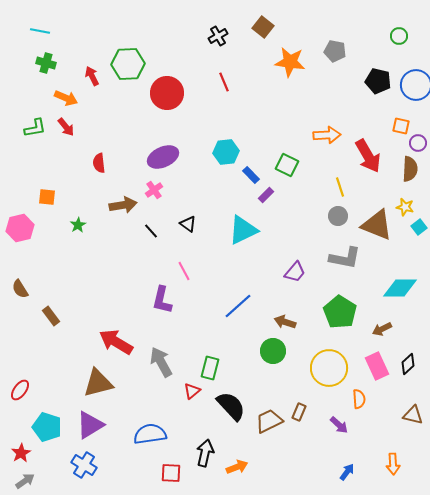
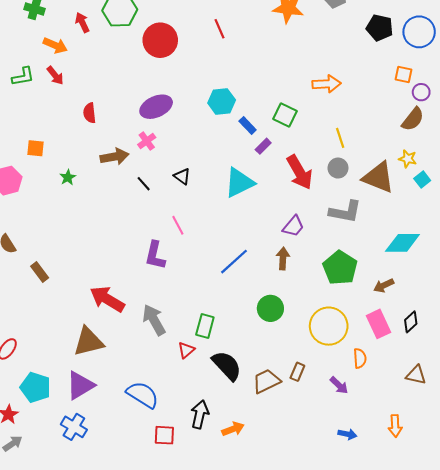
red arrow: (368, 156) -> (300, 172), moved
brown semicircle: (410, 169) -> (413, 119), turned 35
brown arrow: (285, 322) -> (283, 258), moved, turned 75
blue semicircle: (150, 434) -> (143, 395), turned 40
blue arrow: (347, 472) -> (347, 434), turned 66

